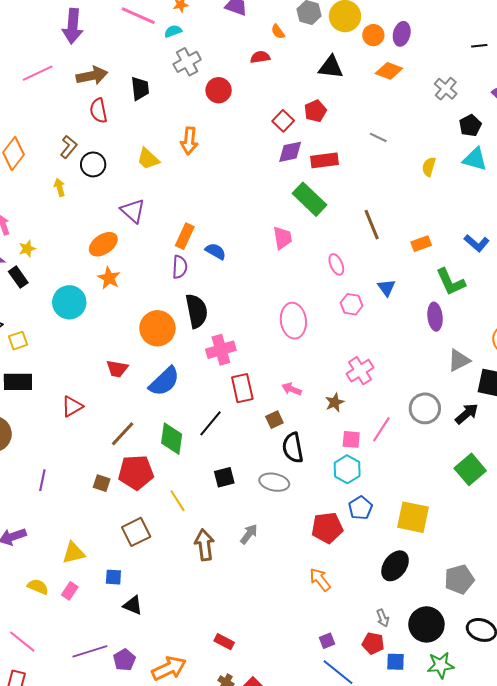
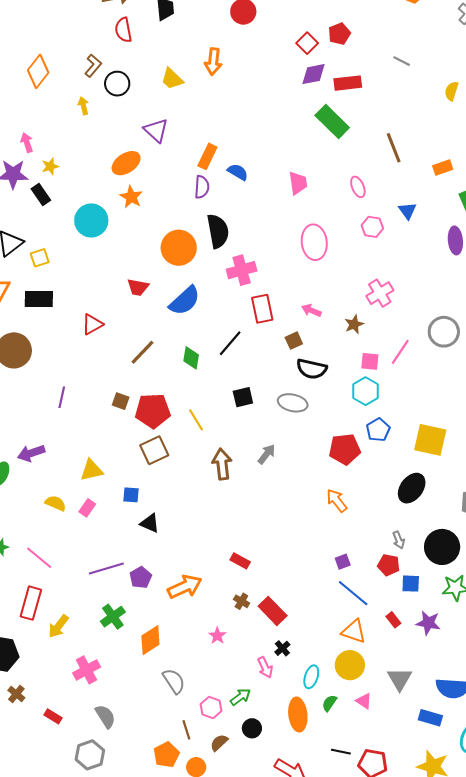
pink trapezoid: (282, 238) -> (298, 183), moved
green diamond: (172, 439) -> (191, 358), size x0.7
black semicircle: (293, 448) -> (312, 369), turned -68
red pentagon: (136, 472) -> (153, 411), moved

